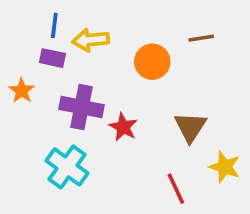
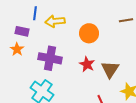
brown line: (201, 38) -> (126, 20), moved
purple rectangle: (52, 58) -> (22, 31), moved
red star: (123, 127) -> (87, 64), moved

